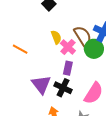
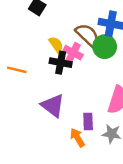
purple rectangle: (68, 68) -> (88, 122), moved
black cross: (63, 88) -> (61, 63), moved

